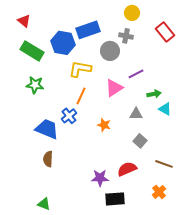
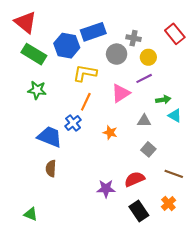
yellow circle: (132, 13) -> (148, 57), moved
red triangle: (24, 21) -> (25, 22), size x1.6
black rectangle: (115, 199) -> (139, 211), moved, turned 60
green triangle: (44, 204) -> (31, 214), moved

